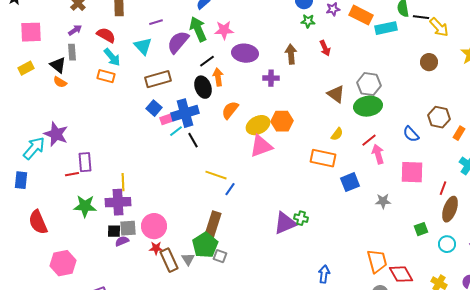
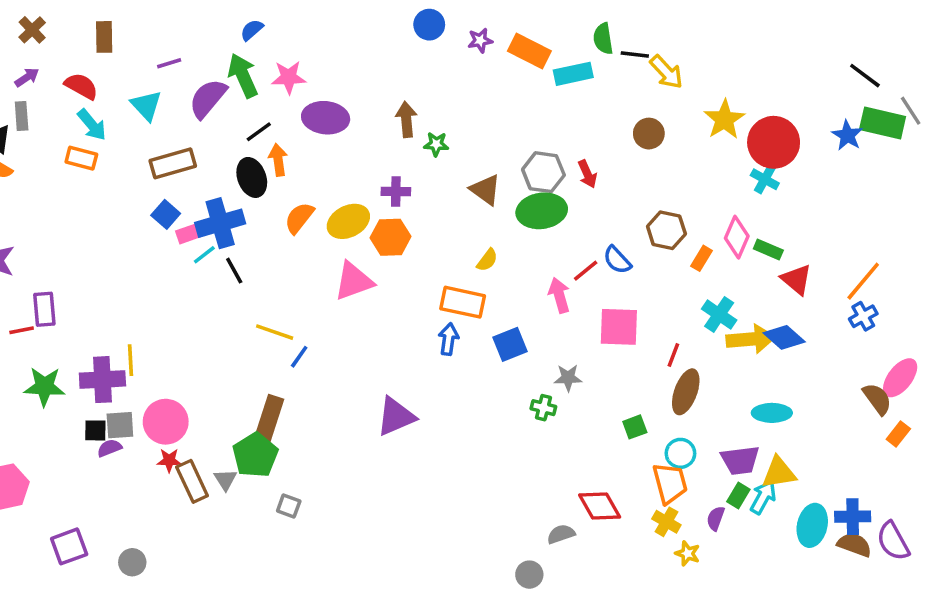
green star: (308, 21) -> (436, 144), moved
red arrow: (325, 48) -> (587, 174), moved
purple cross: (271, 78) -> (396, 192), moved
yellow ellipse: (258, 125) -> (348, 221), moved
red line: (369, 140) -> (586, 271), moved
yellow line: (123, 182) -> (131, 360), moved
green cross: (301, 218) -> (543, 408), moved
gray square: (220, 256) -> (289, 506), moved
orange trapezoid: (377, 261) -> (670, 483), moved
blue arrow: (324, 274) -> (449, 339), moved

